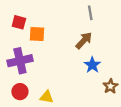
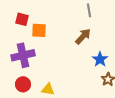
blue star: (92, 65) -> (100, 59), moved

